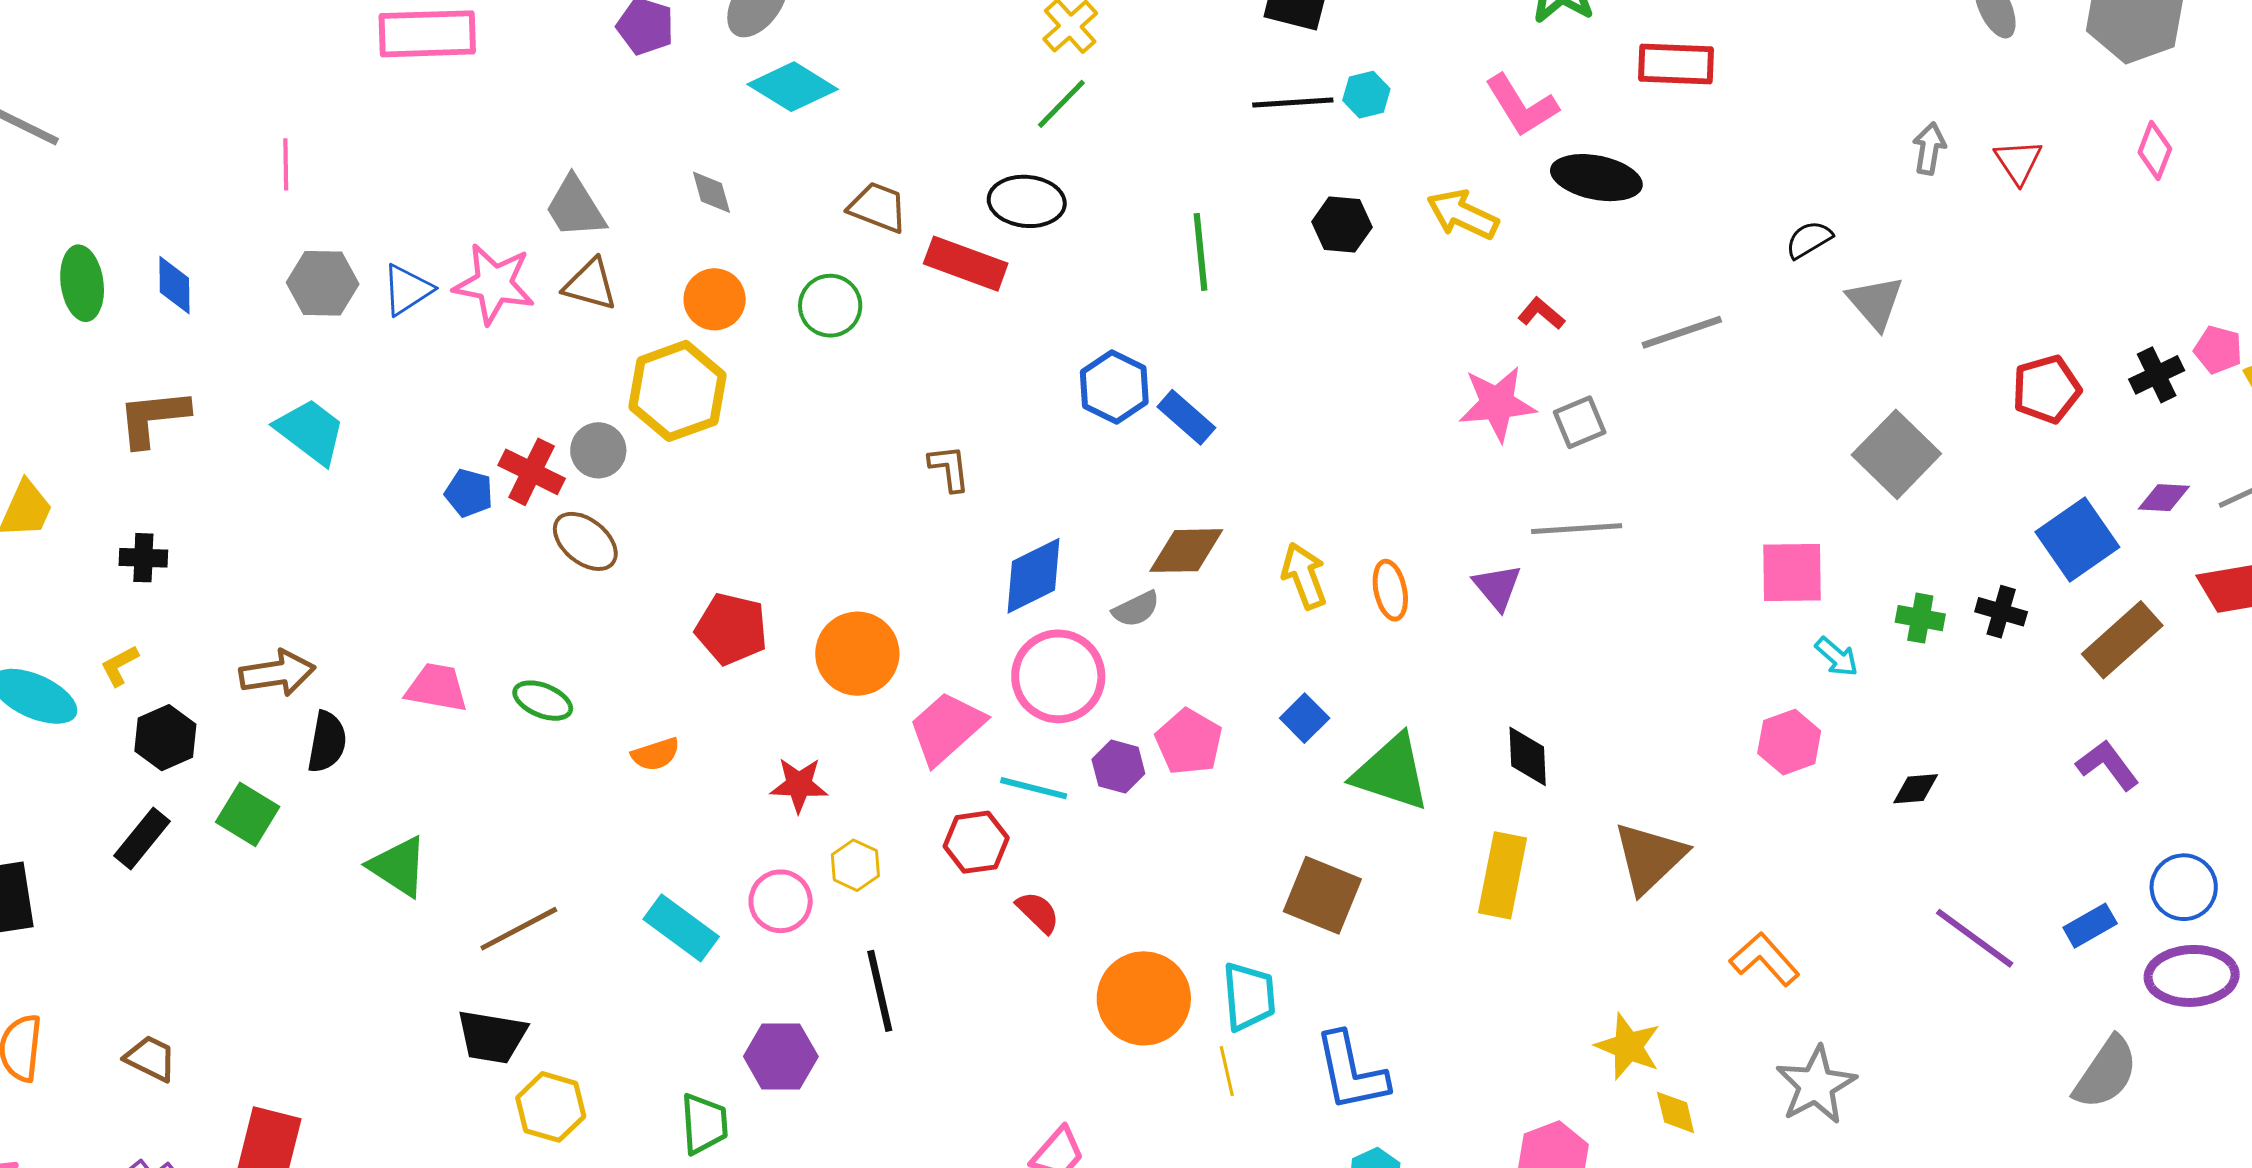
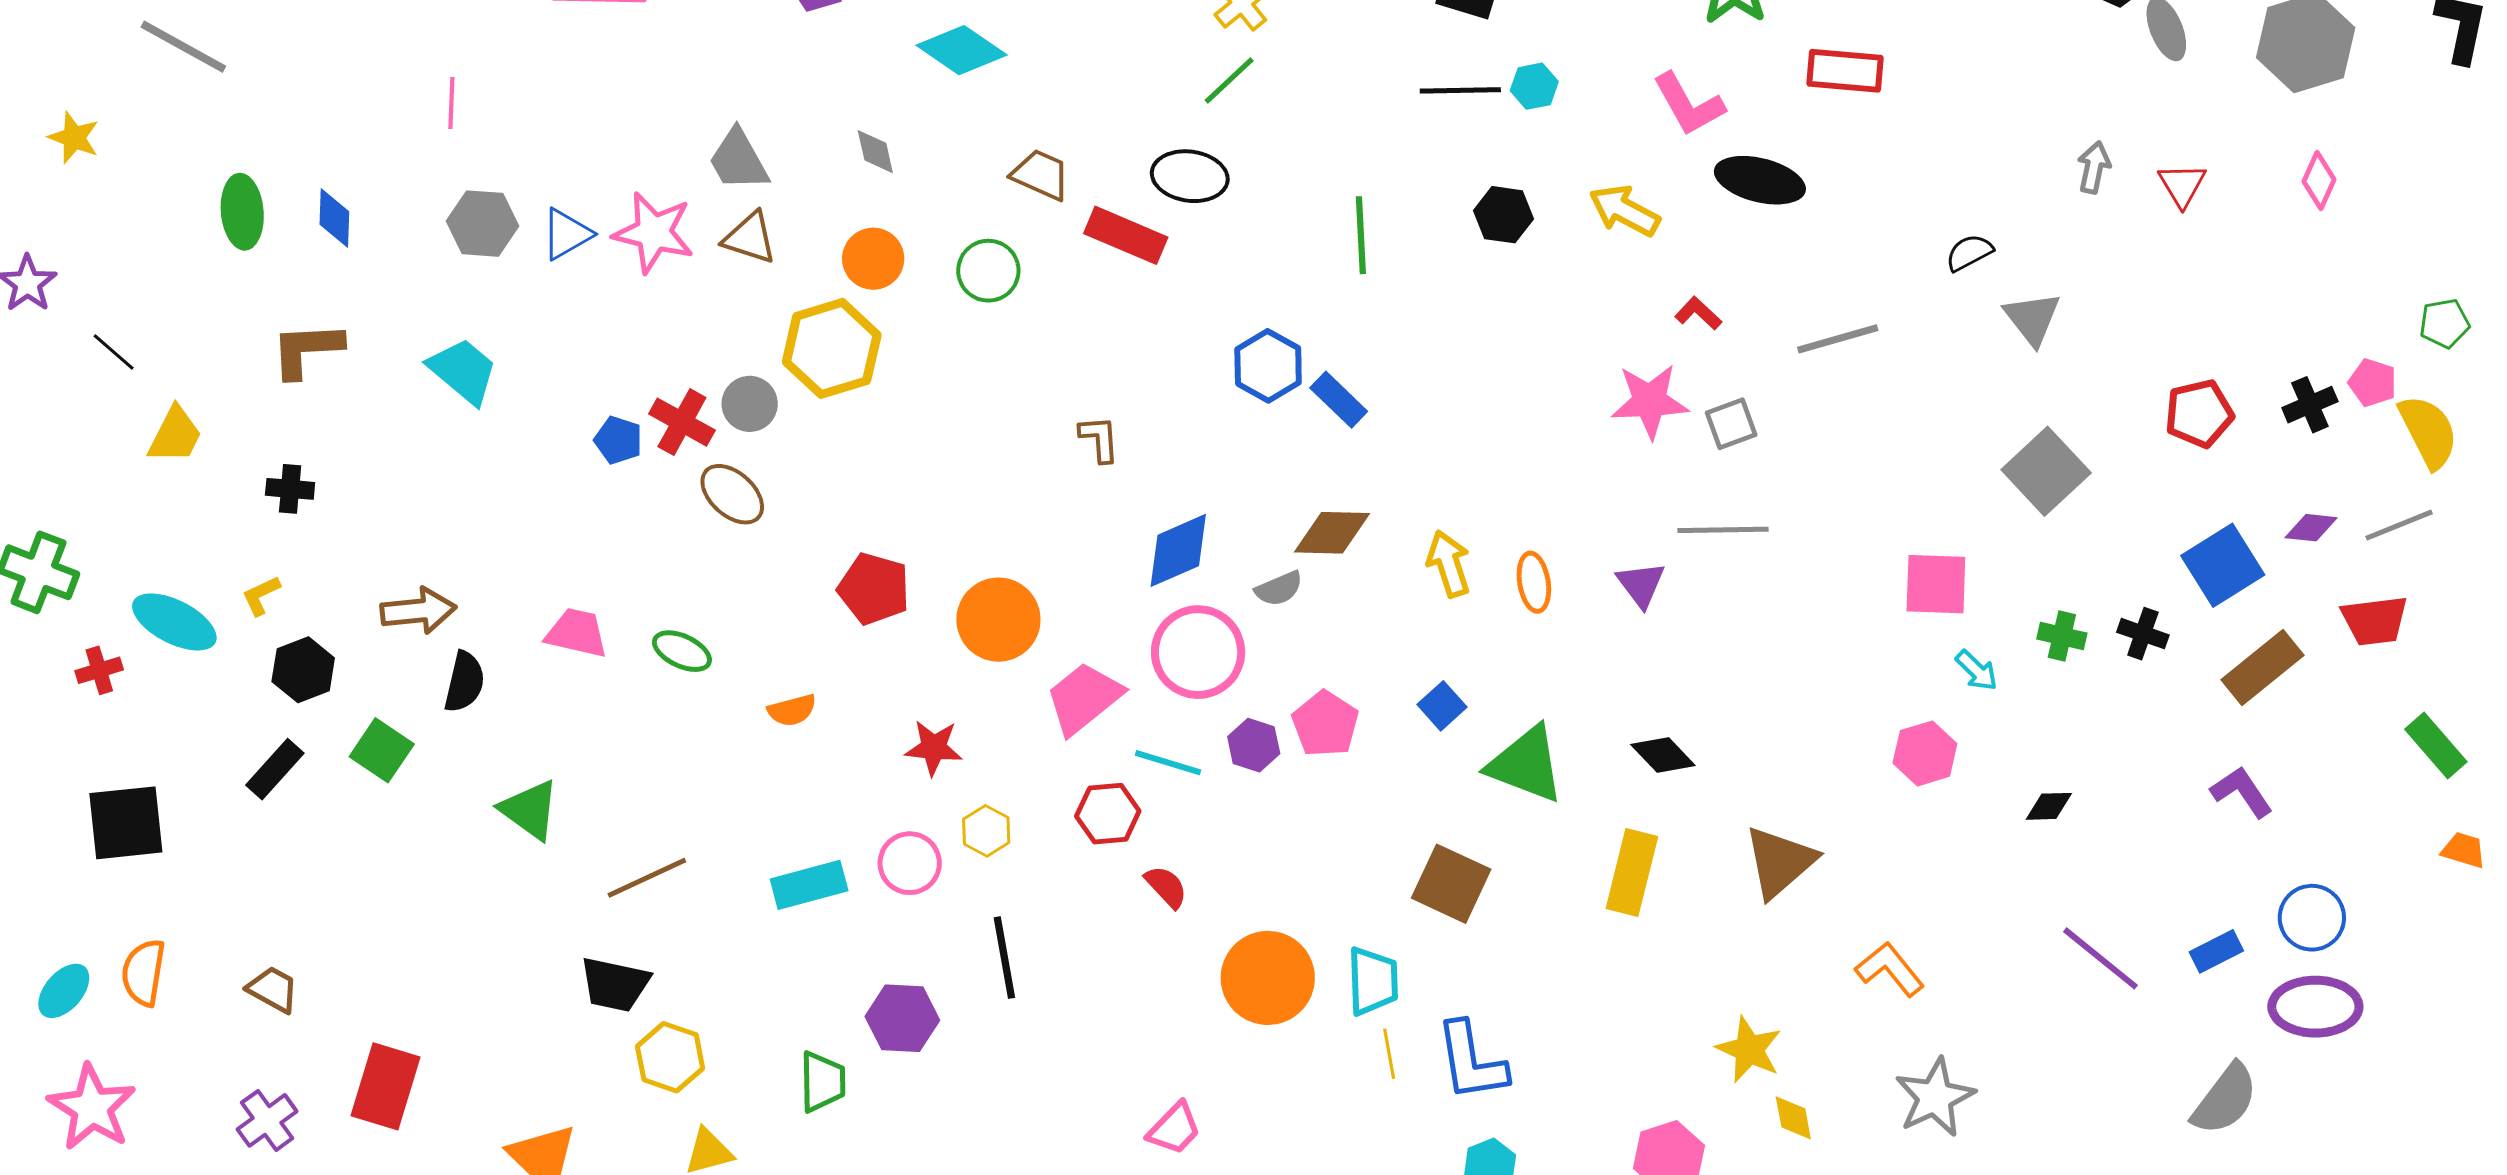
black diamond: (1528, 756) -> (1663, 755), turned -44
cyan rectangle: (681, 928) -> (809, 885), turned -54
yellow line: (1227, 1071) -> (1389, 1054), moved

